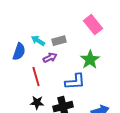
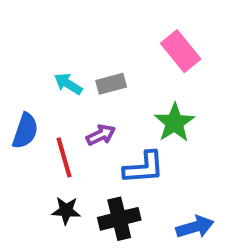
blue semicircle: (19, 52) -> (25, 131), moved
purple arrow: (50, 58) -> (101, 135), moved

